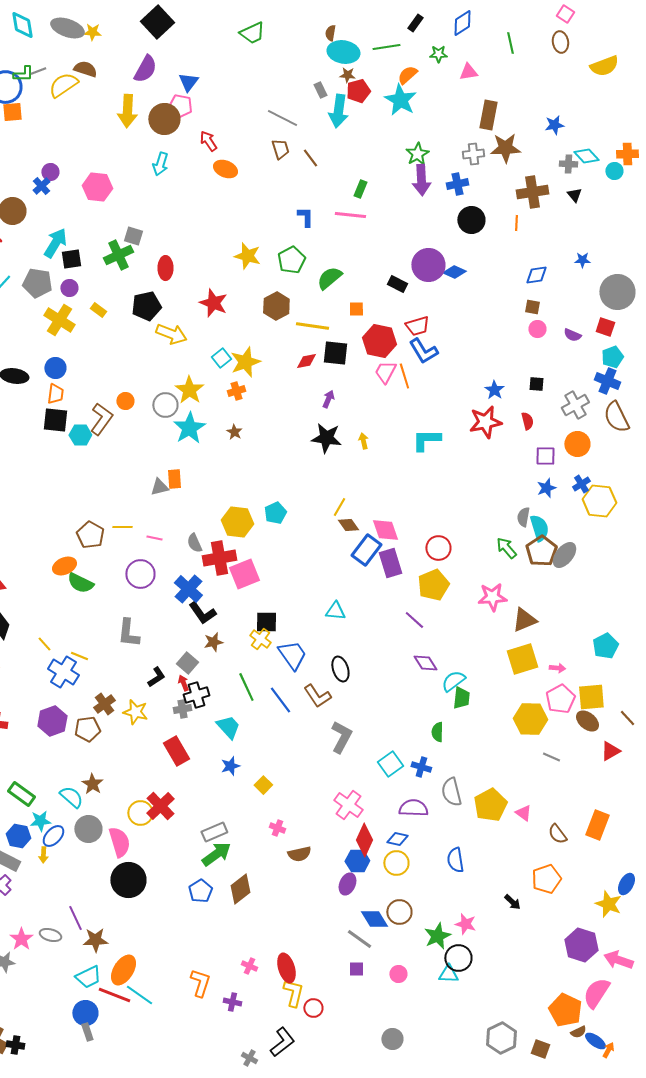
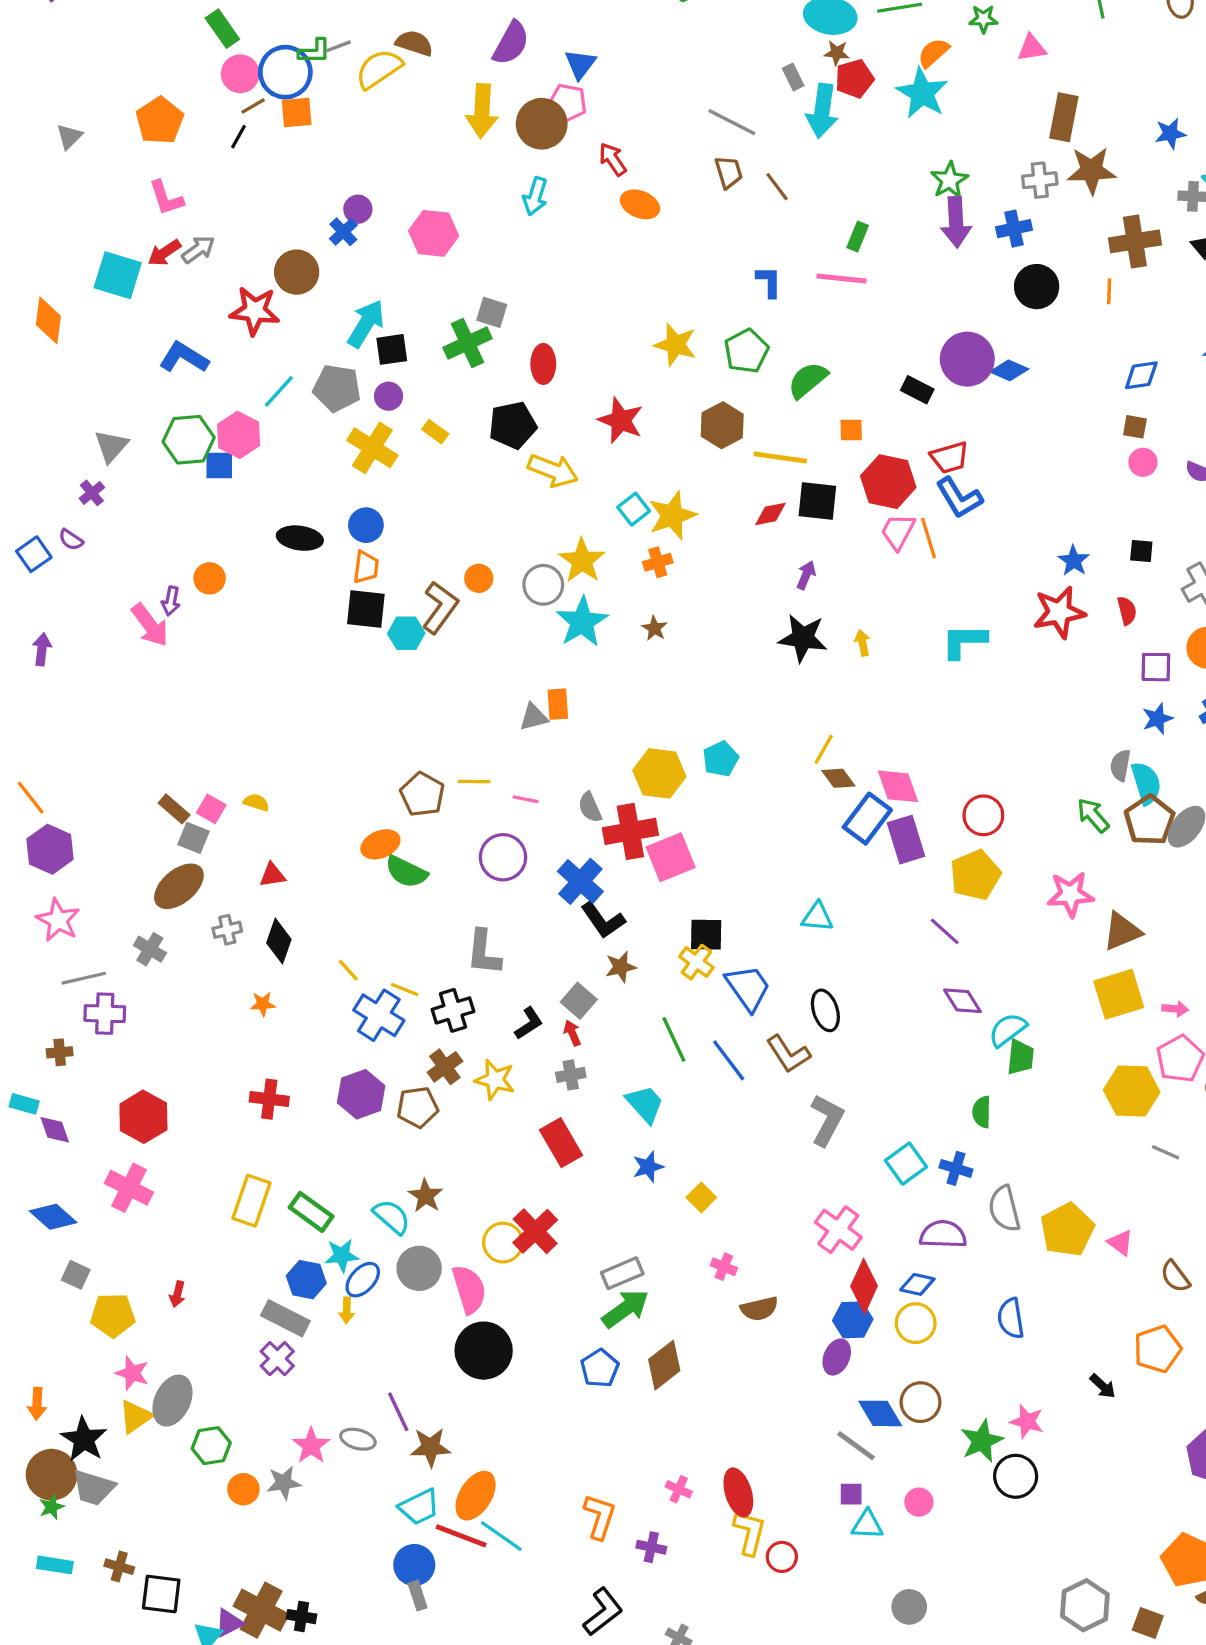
black cross: (196, 695) -> (453, 1010), moved
cyan triangle: (448, 974) -> (867, 1525), moved
black L-shape: (282, 1042) -> (603, 1612), moved

